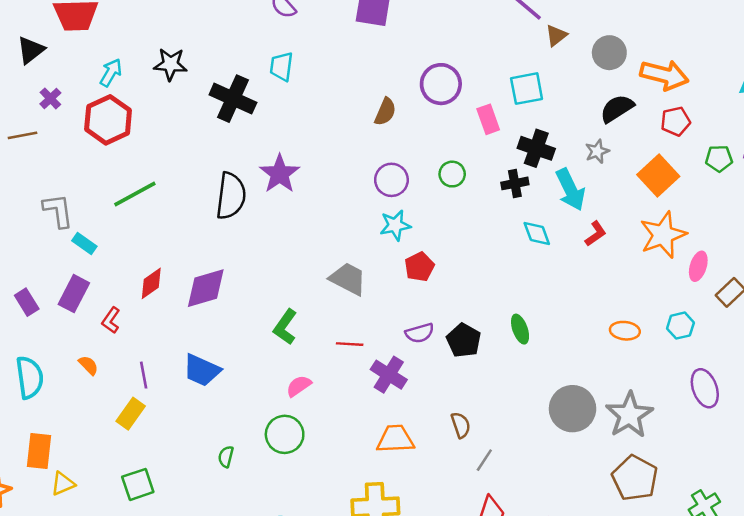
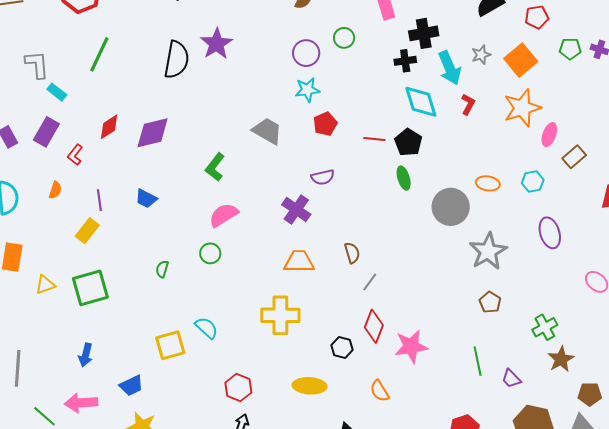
black cross: (536, 148) -> (424, 33), turned -32
gray star: (597, 151) -> (481, 55), moved
green circle: (452, 174) -> (344, 38), moved
green line: (135, 194) -> (99, 54), turned -39
cyan diamond: (537, 233) -> (421, 102), size x1.5
red L-shape: (596, 234) -> (468, 104), turned -30
black pentagon: (464, 340) -> (408, 142), moved
red line: (350, 344) -> (374, 139), moved
orange semicircle: (88, 365) -> (55, 190), turned 60
blue trapezoid: (202, 370) -> (146, 199), size x0.7
pink semicircle: (299, 386) -> (223, 215), size x1.4
gray circle: (573, 409) -> (451, 207), moved
green circle: (285, 434) -> (210, 253), size x0.7
brown pentagon: (635, 478) -> (490, 302), size x0.6
yellow triangle: (63, 484) -> (45, 285), moved
green square: (138, 484) -> (90, 288), size x1.4

